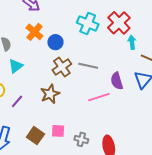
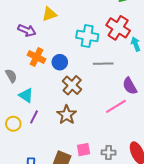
cyan triangle: (16, 66) -> (26, 95), turned -35
gray line: (88, 66) -> (103, 64), moved
purple line: (17, 101) -> (34, 117), moved

